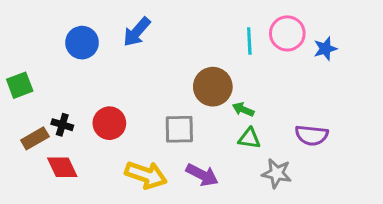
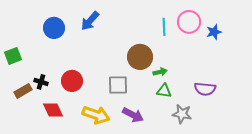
green arrow: (243, 109) -> (160, 72), turned 144
red diamond: (62, 167) -> (53, 110), moved

